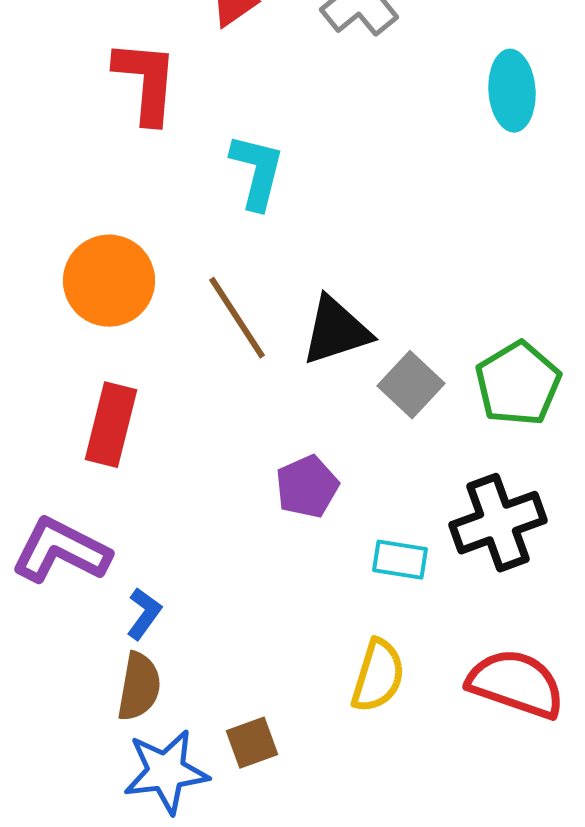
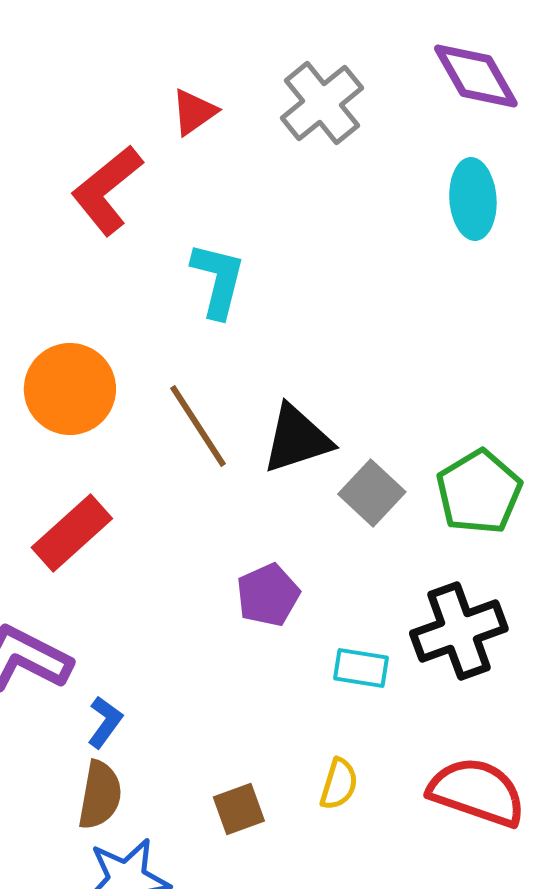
red L-shape: (146, 82) -> (107, 190), turned -134
red rectangle: (111, 425) -> (72, 533), turned 34
yellow semicircle: (378, 676) -> (339, 784), size x0.7
brown square: (252, 743) -> (239, 809), moved

